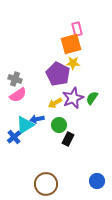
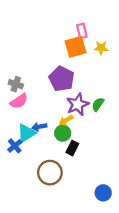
yellow star: (73, 63) -> (101, 48), moved
yellow arrow: (55, 103) -> (66, 120), moved
brown circle: (46, 184) -> (50, 173), moved

